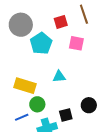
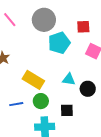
black circle: (89, 105) -> (88, 89), moved
black square: (66, 115) -> (67, 110), moved
blue line: (22, 117) -> (16, 104), moved

